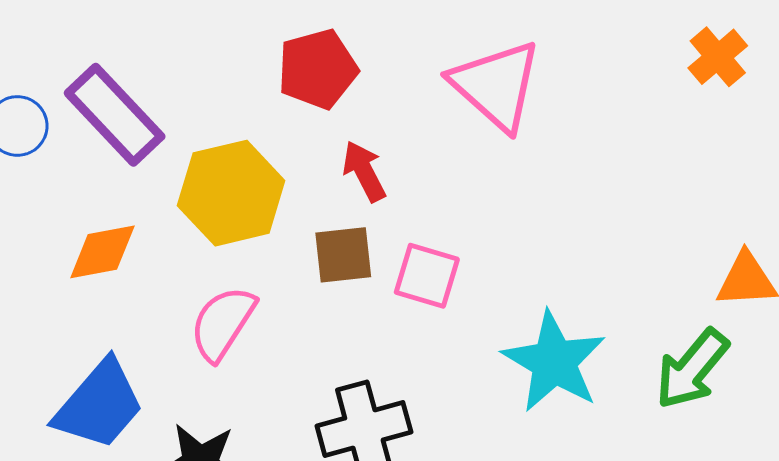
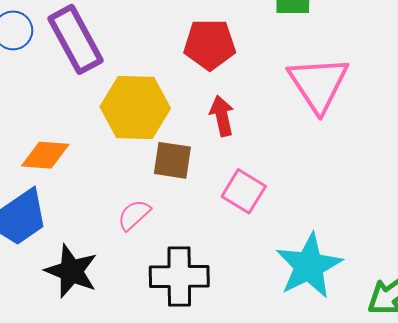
orange diamond: (102, 252) -> (45, 155), moved
brown square: (343, 255) -> (172, 160), moved
pink semicircle: (223, 323) -> (134, 215), moved, size x0.7

